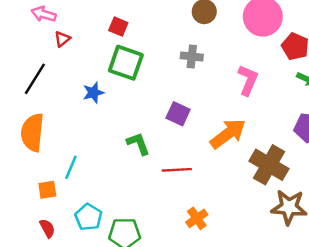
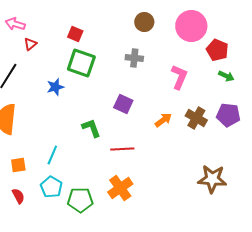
orange arrow: (228, 134) -> (163, 120), size x0.6
brown cross: (269, 165) -> (196, 118), moved, size x0.7
cyan line: (71, 167) -> (52, 155), moved
orange cross: (197, 218) -> (120, 188), moved, size x1.4

